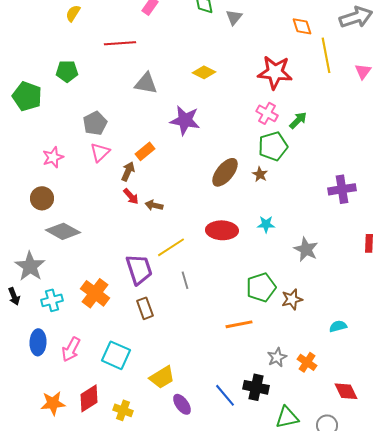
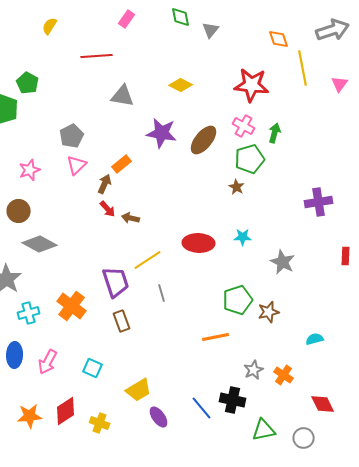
green pentagon: (67, 71) -> (28, 83), moved, turned 30
green arrow: (298, 120) -> (275, 133), turned -30
brown ellipse: (225, 172) -> (204, 140), moved
cyan square: (116, 355) -> (93, 368), size x0.7

